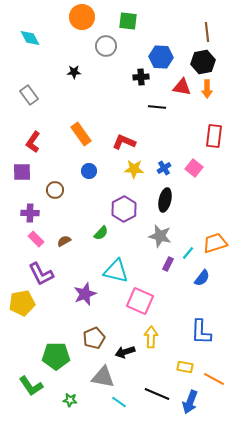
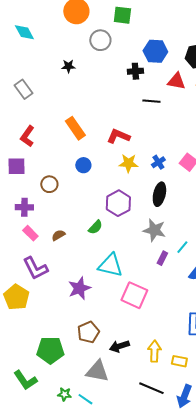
yellow pentagon: (22, 303) -> (16, 297), turned -30
yellow arrow: (151, 337) -> (154, 351), moved
cyan line: (119, 402) -> (85, 399), moved

